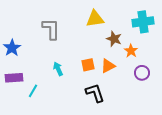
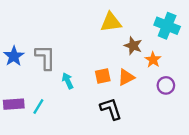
cyan cross: (143, 22) -> (167, 26), turned 30
gray L-shape: (51, 29) -> (45, 57), moved
purple rectangle: (14, 78) -> (14, 104), moved

